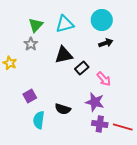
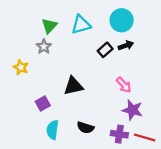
black triangle: (64, 55) -> (73, 86), moved
black rectangle: (82, 68) -> (105, 50), moved
purple star: (95, 102) -> (132, 110), moved
black semicircle: (63, 109) -> (85, 128), moved

